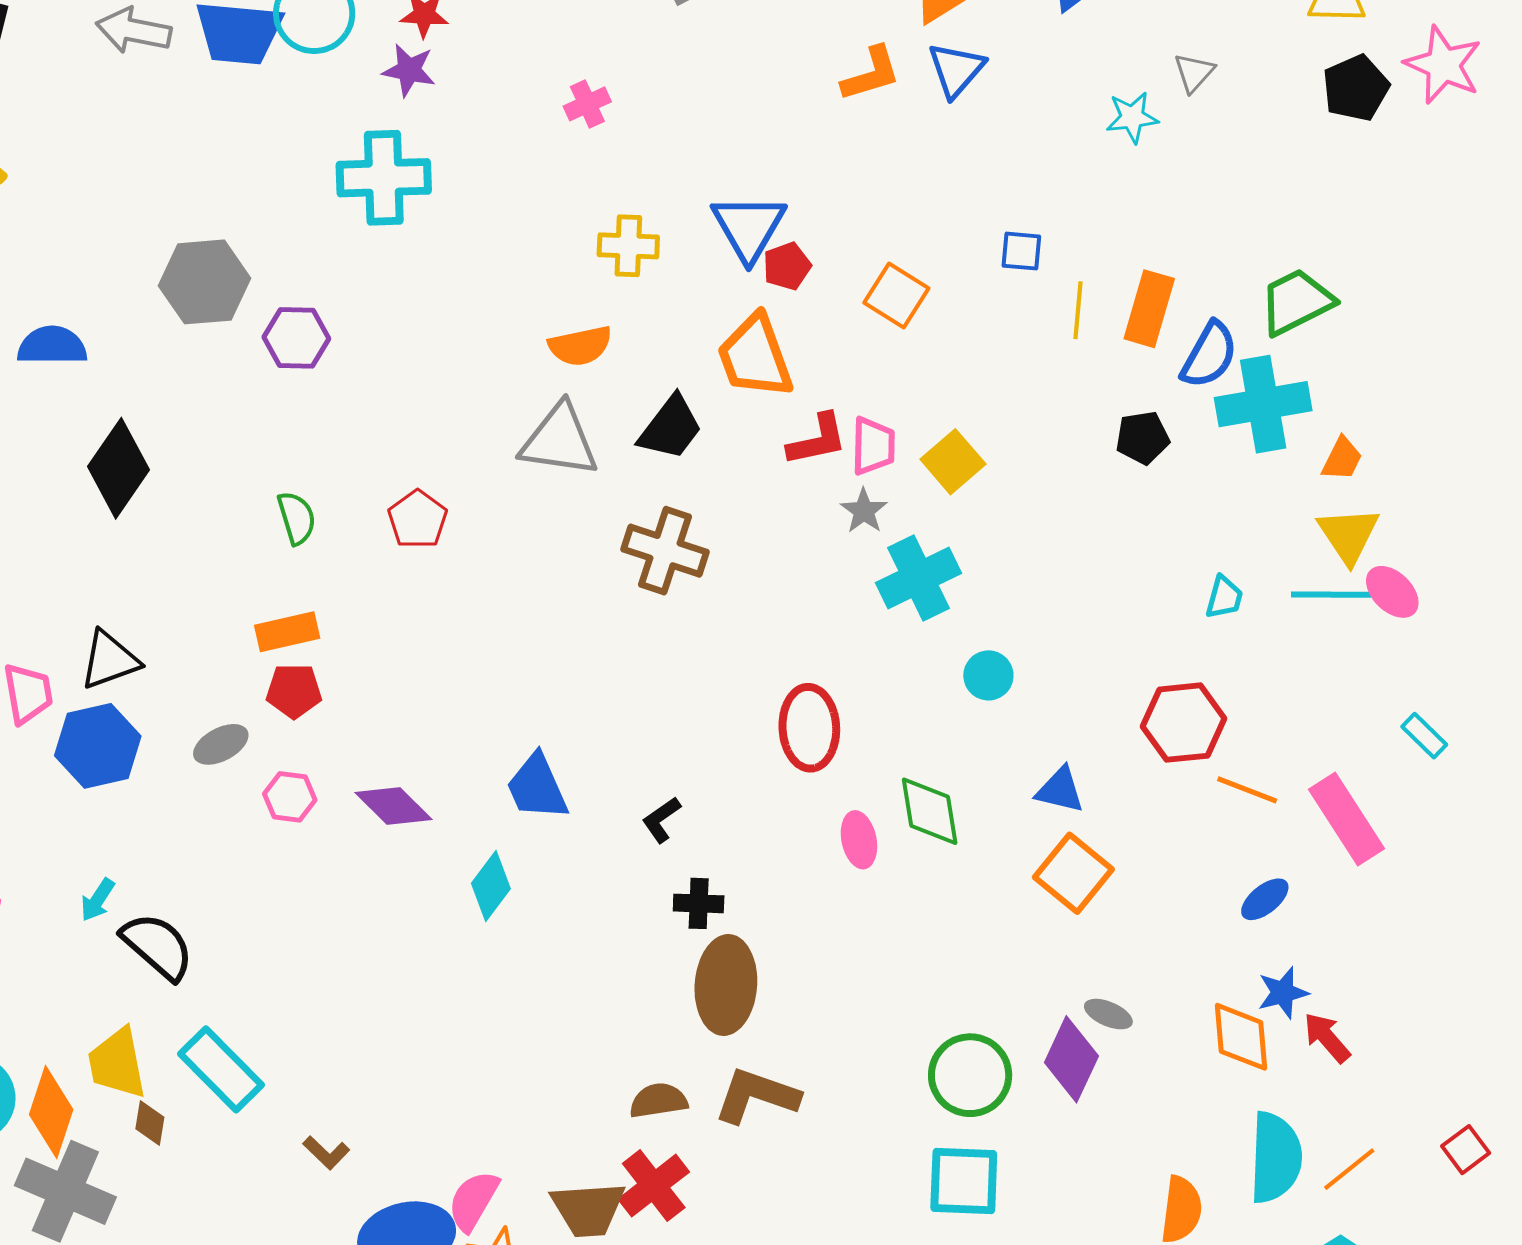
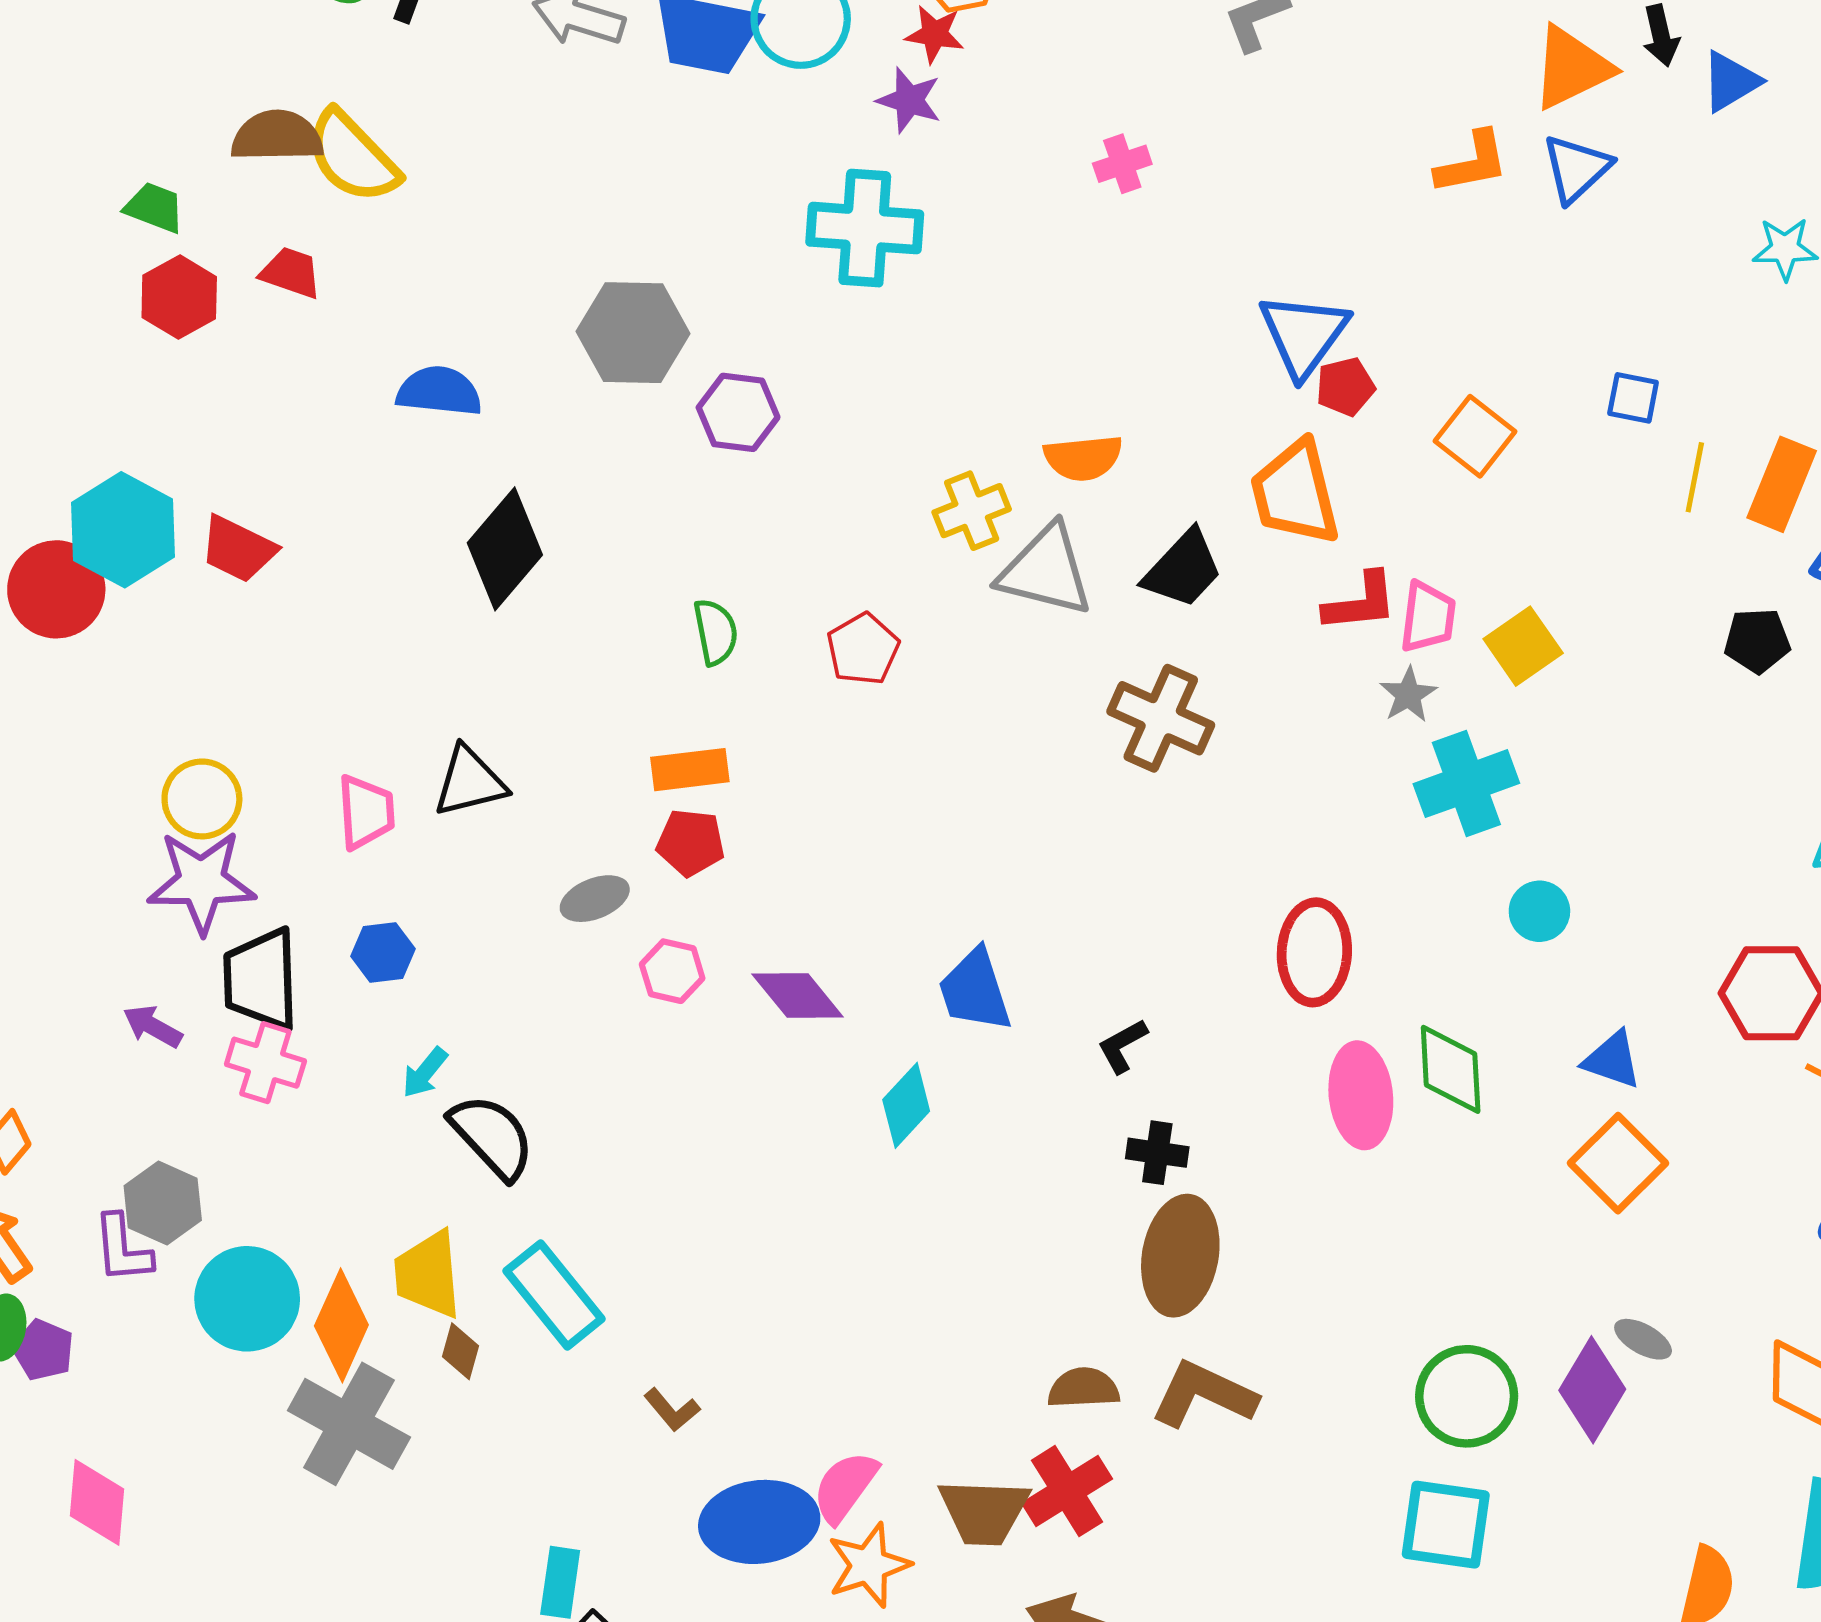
yellow cross: (628, 246) -> (972, 511), moved, turned -30
blue hexagon: (98, 746) -> (383, 952), moved, size x0.6
pink ellipse: (859, 840) -> (1361, 1095), size x1.5

